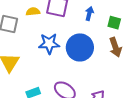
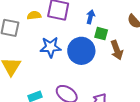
green square: (114, 23) -> (101, 34), moved

